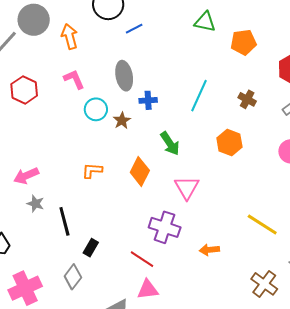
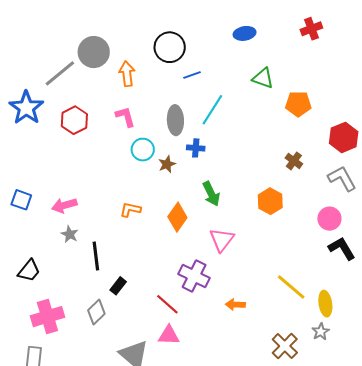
cyan line: (199, 96) -> (212, 110), moved

